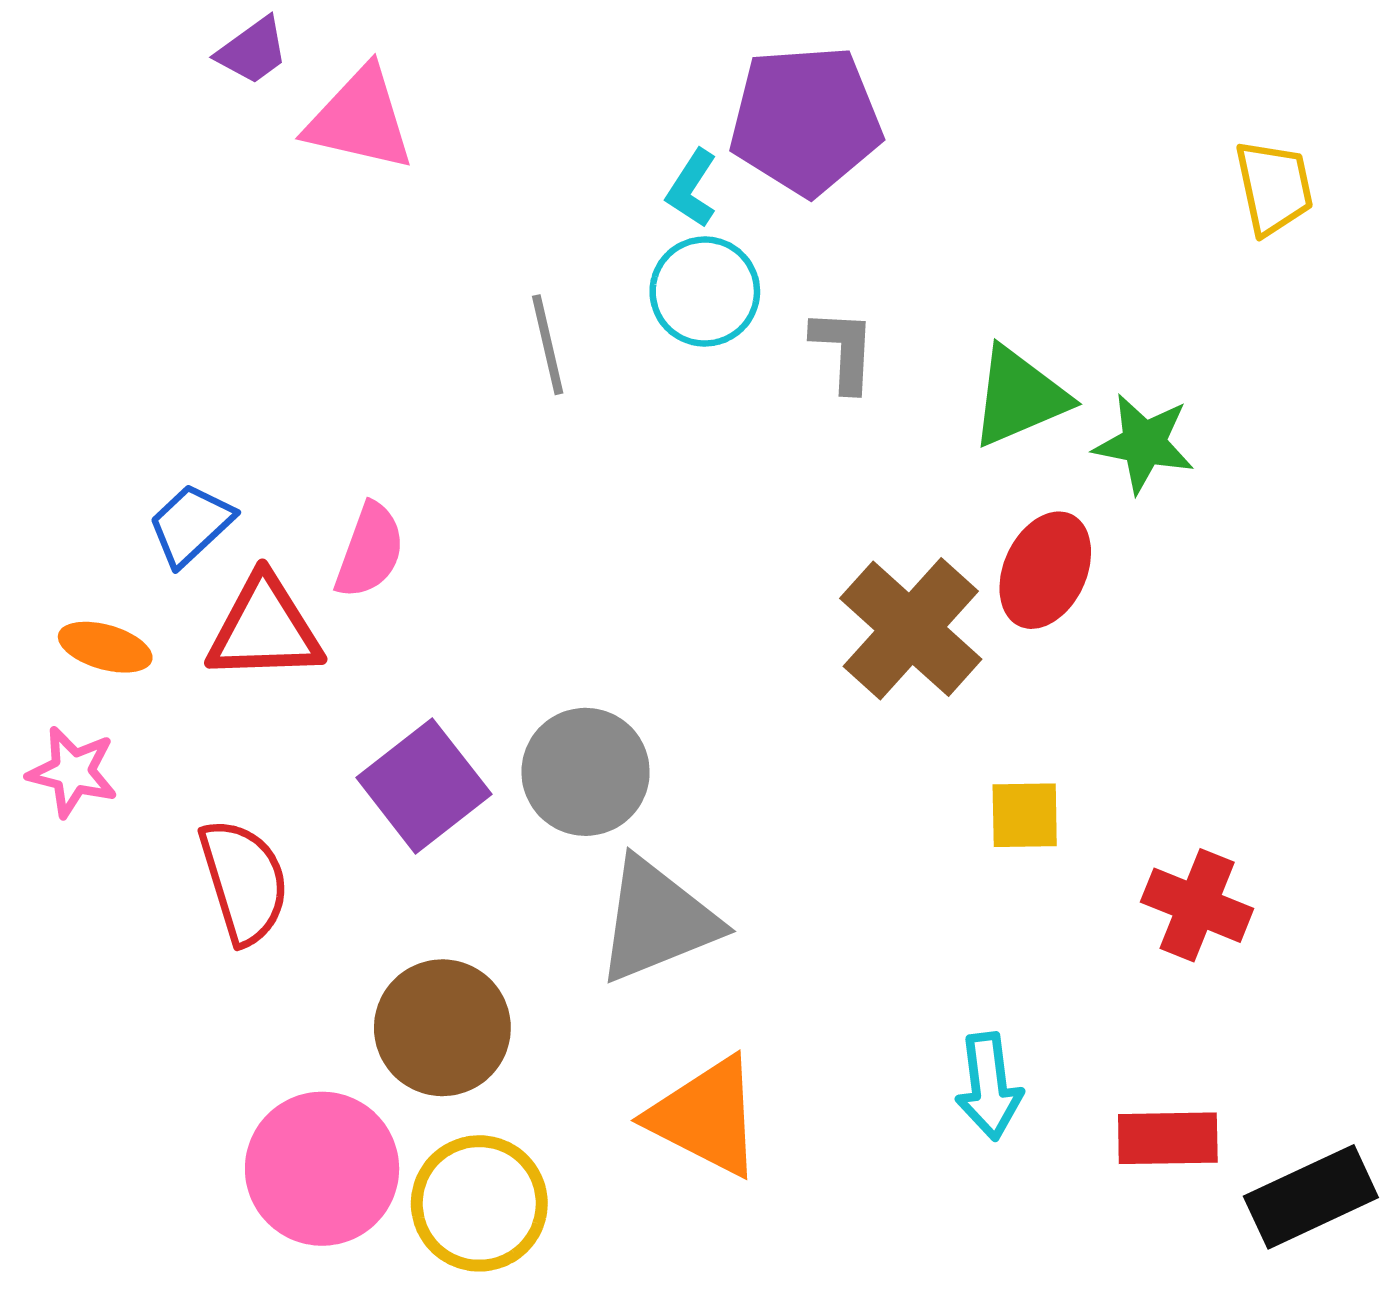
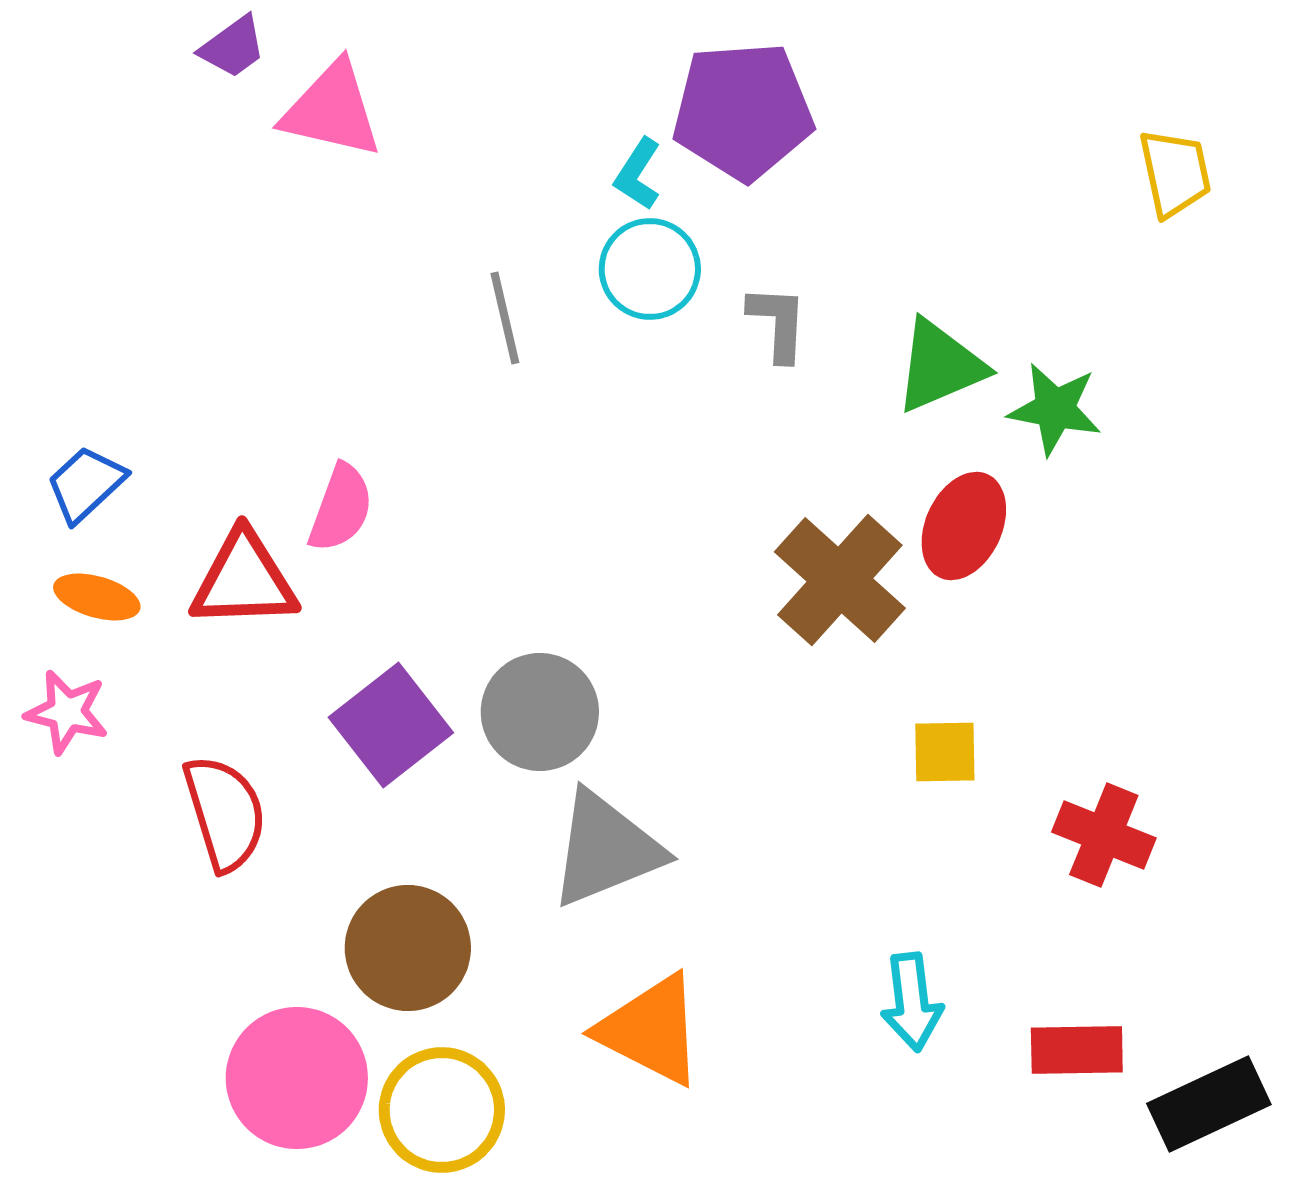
blue trapezoid: (191, 525) -> (86, 484), moved

